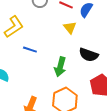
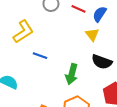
yellow triangle: (70, 28) -> (92, 35), moved

